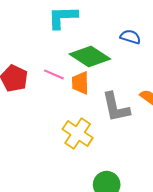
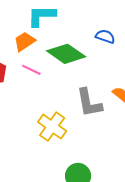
orange trapezoid: (80, 83) -> (25, 41), moved, turned 55

